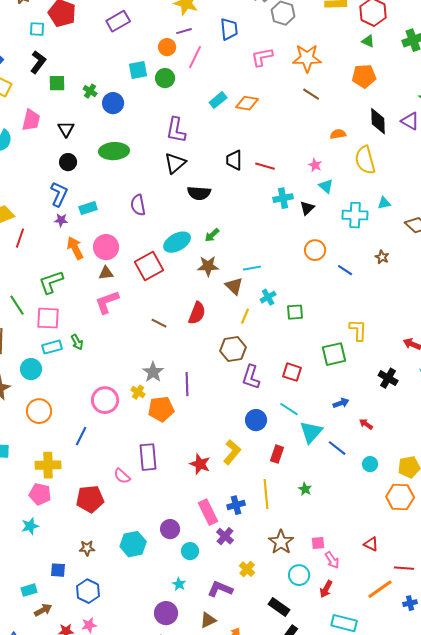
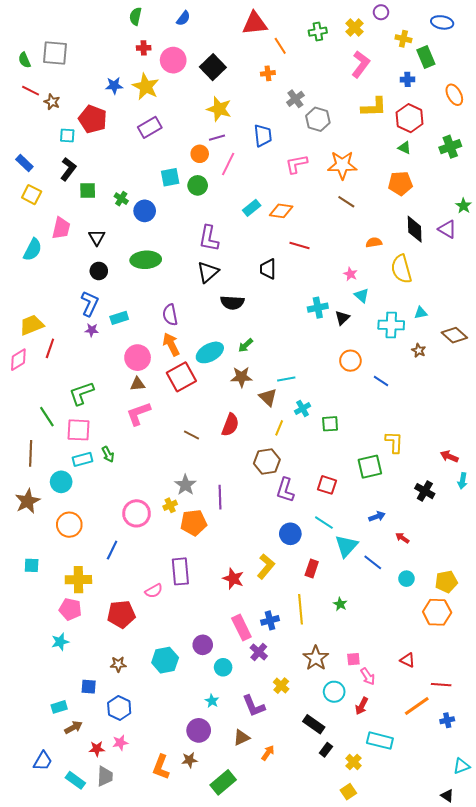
red line: (265, 166) -> (299, 246), moved
orange arrow: (75, 248) -> (171, 344), moved
brown star: (382, 257) -> (419, 350), moved
yellow cross: (138, 392) -> (170, 505), turned 32
pink semicircle: (122, 476) -> (154, 591), turned -72
purple L-shape: (220, 589) -> (254, 706), turned -135

